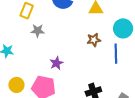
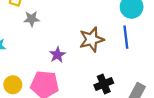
brown star: (94, 40) -> (91, 39), moved, size x1.5

